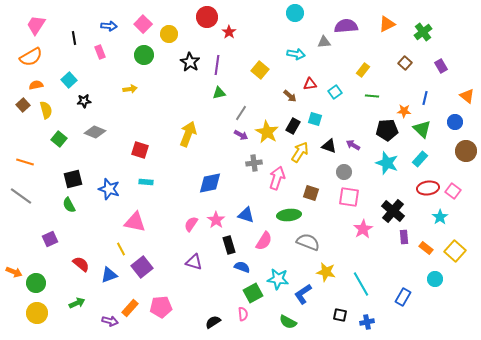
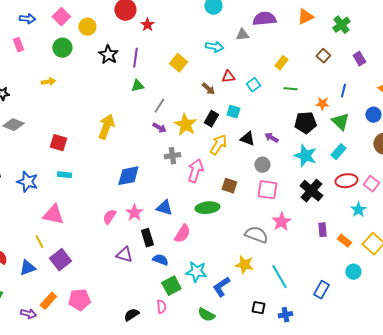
black cross: (393, 211) -> (311, 191), moved
gray semicircle: (308, 242) -> (256, 235), moved
purple triangle: (194, 262) -> (124, 255), moved

